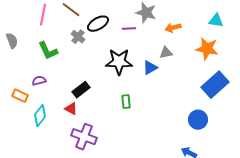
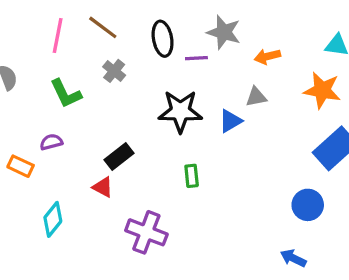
black ellipse: (98, 24) -> (163, 39), moved, turned -70
cyan diamond: (40, 116) -> (53, 219), moved
purple cross: (84, 137) -> (146, 232), moved

